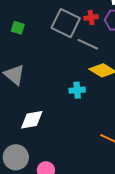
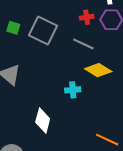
gray square: (66, 23) -> (43, 31), moved
white diamond: (32, 120) -> (43, 120), moved, turned -65

